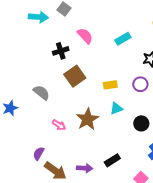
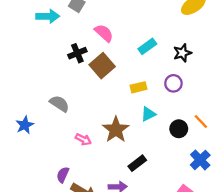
cyan rectangle: (123, 39) -> (147, 46), moved
brown square: (75, 76) -> (102, 66), moved
black rectangle: (112, 160) -> (137, 163), moved

